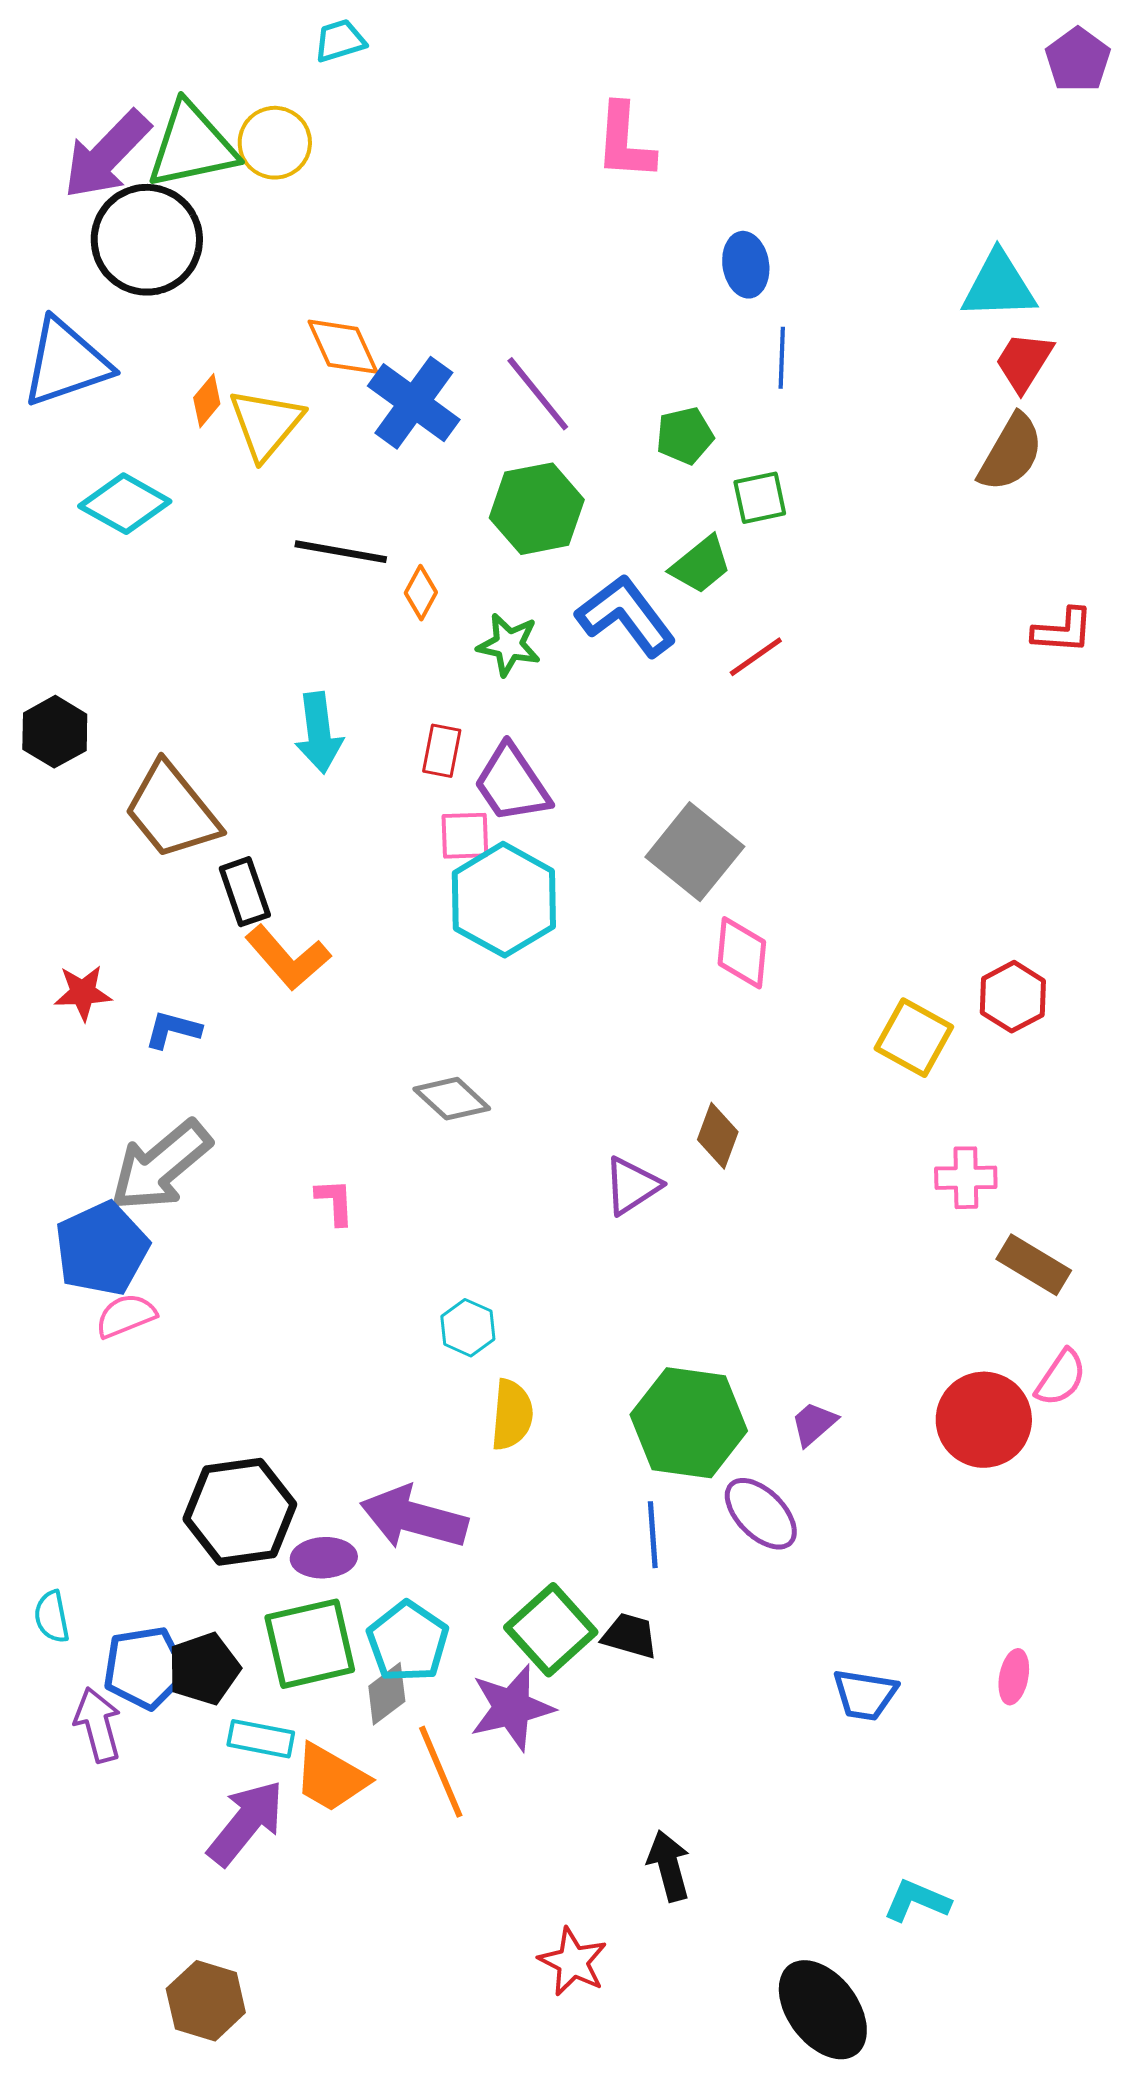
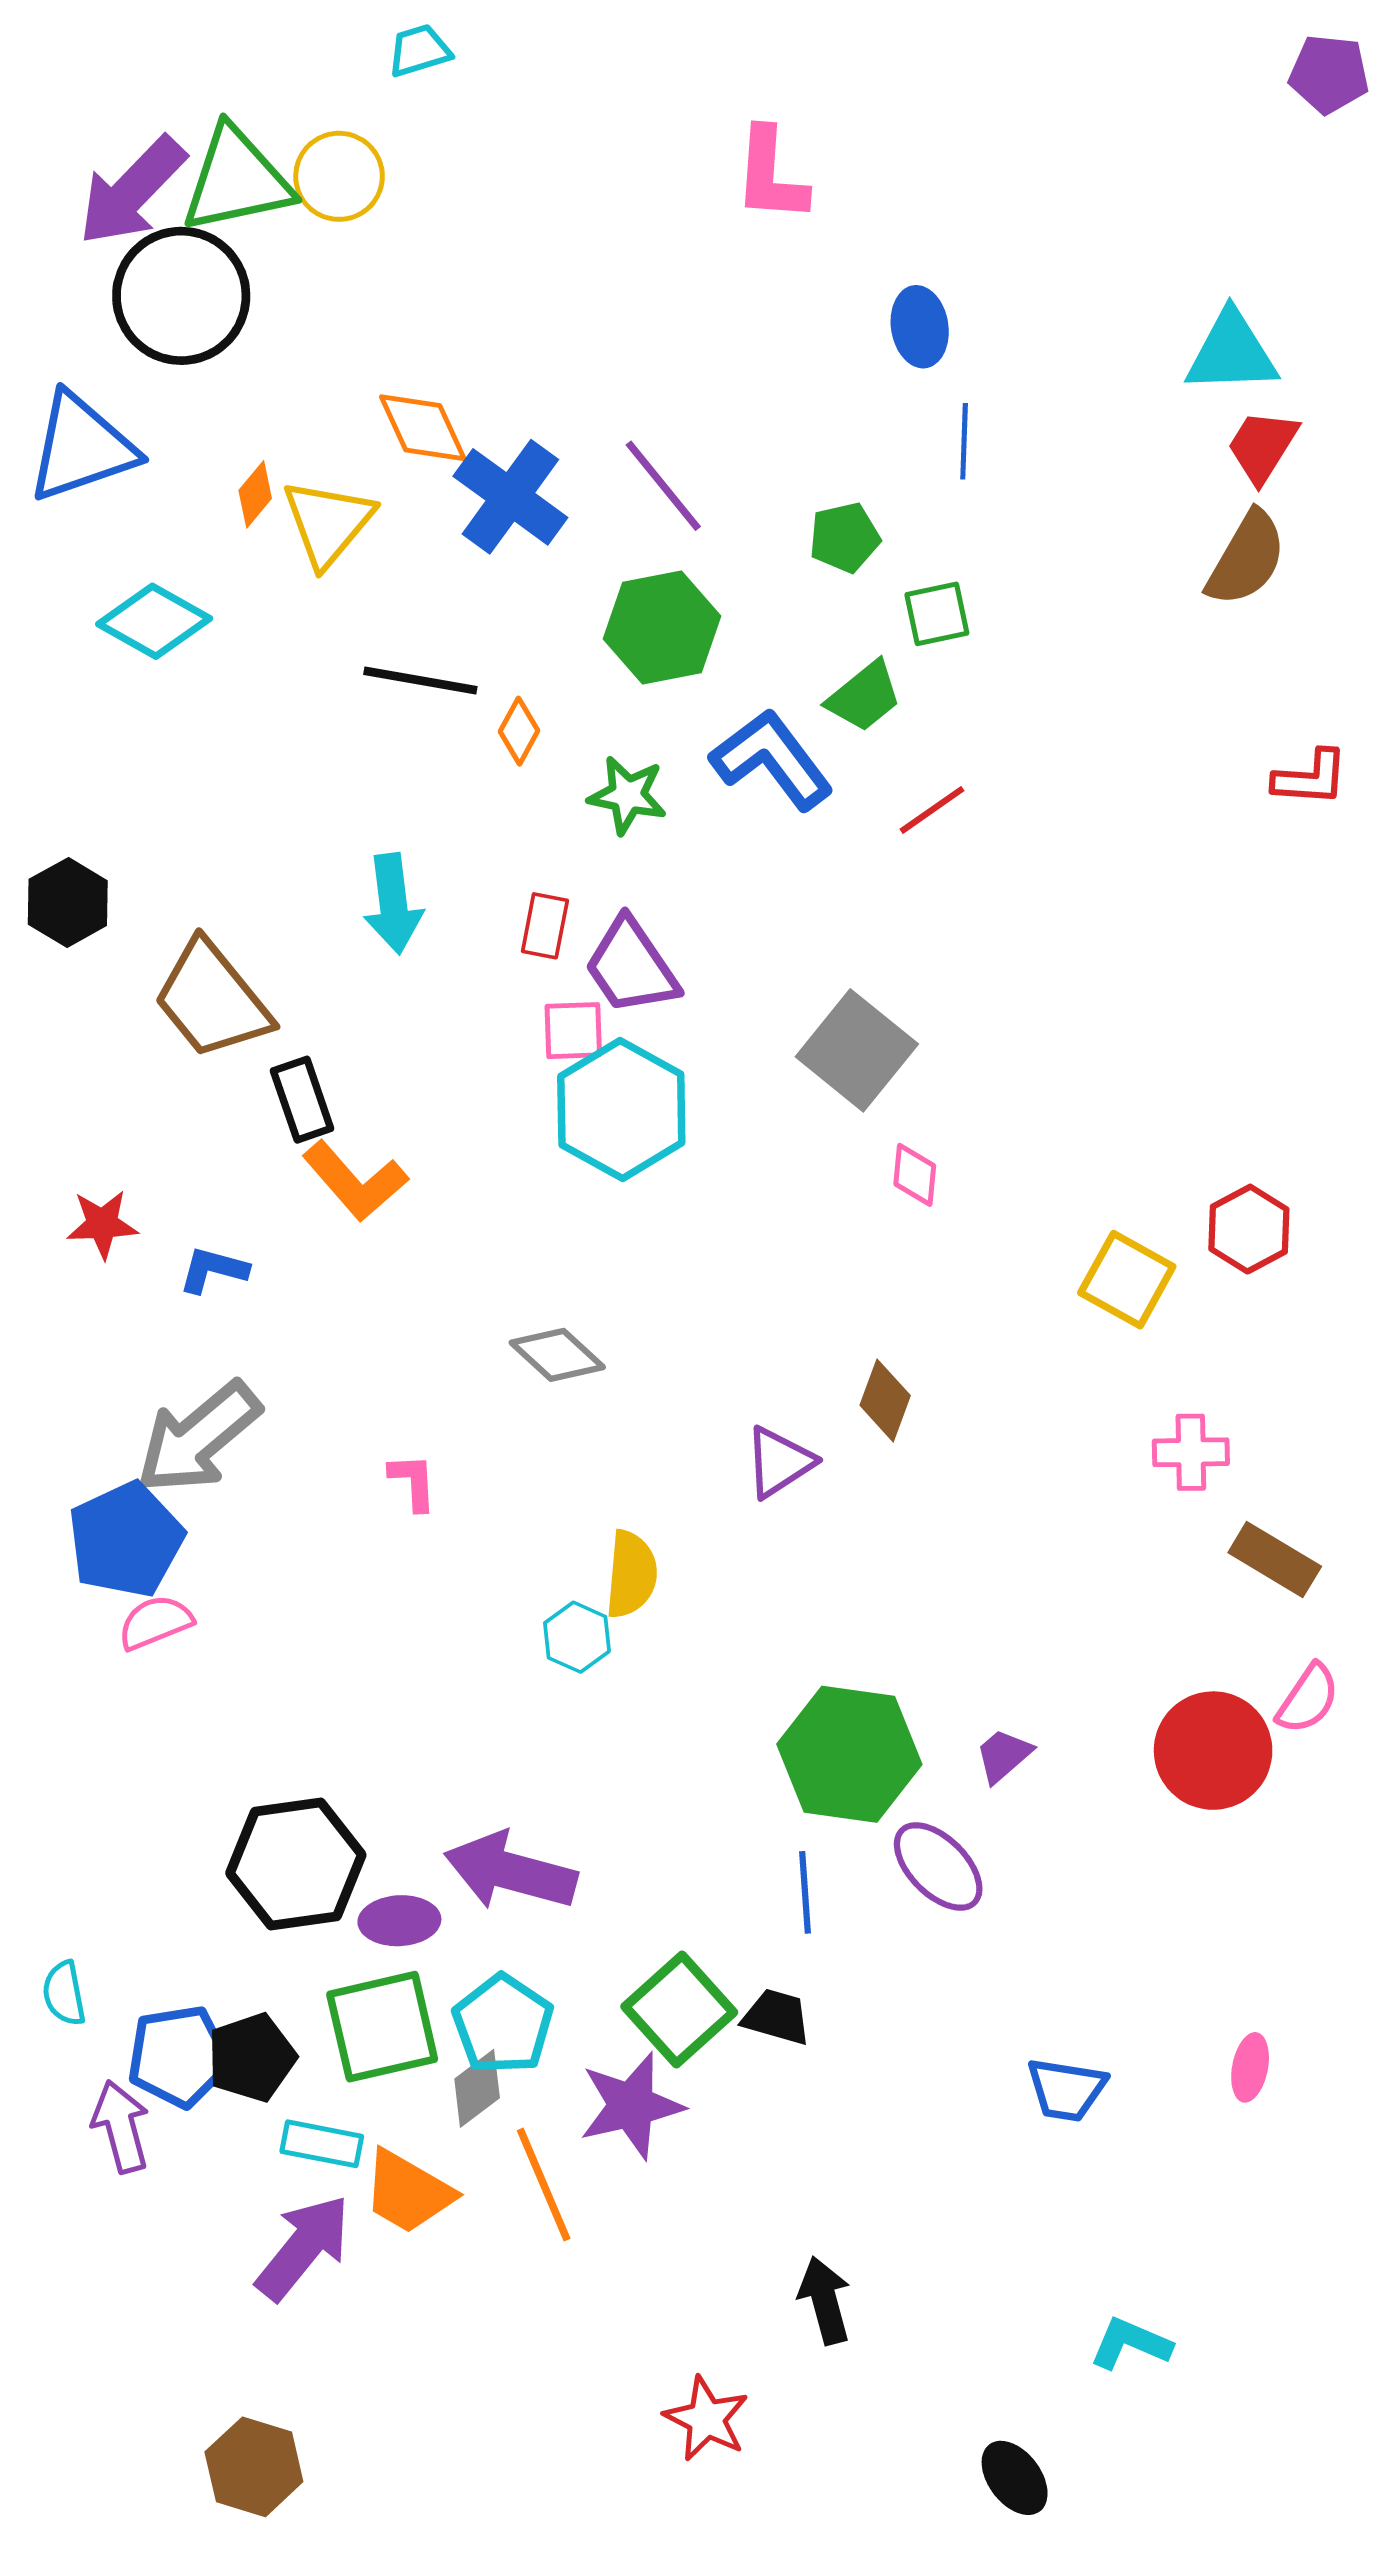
purple pentagon: (1078, 60) -> (1329, 74), turned -30
pink diamond: (742, 953) -> (915, 1175), size x0.7
yellow semicircle: (512, 1415) -> (631, 1574), moved
black ellipse: (823, 2010) -> (1015, 2478), size x0.6

